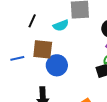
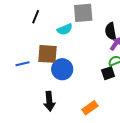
black line: (32, 21) -> (36, 17), moved

